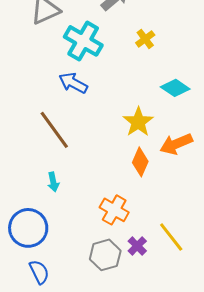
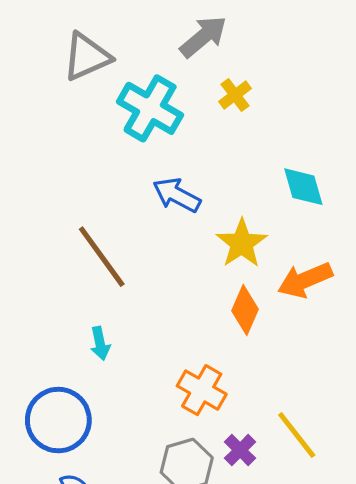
yellow cross: (145, 39) -> (235, 95), moved
blue arrow: (73, 83) -> (177, 195), moved
cyan diamond: (175, 88) -> (303, 187), turned 40

